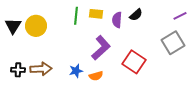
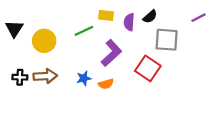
green line: (76, 16) -> (84, 31), moved, turned 60
yellow circle: (36, 26) -> (44, 41), moved
gray square: (173, 43) -> (167, 40), moved, turned 35

